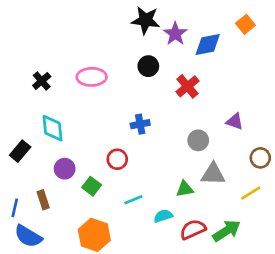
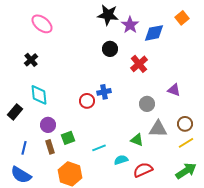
pink ellipse: (92, 77) -> (42, 24), moved, turned 40
brown circle: (260, 158) -> (185, 124), moved
red circle: (117, 159) -> (87, 101), moved
green square: (92, 186) -> (68, 138), turned 32
green triangle: (185, 189) -> (137, 140), turned 32
brown rectangle: (43, 200) -> (50, 147), moved
blue line: (15, 208) -> (24, 148), moved
green arrow: (227, 231) -> (186, 171), moved

